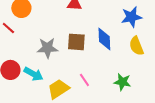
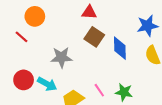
brown square: (76, 42) -> (94, 37), moved, turned 30
green star: (122, 82) -> (124, 92), moved

